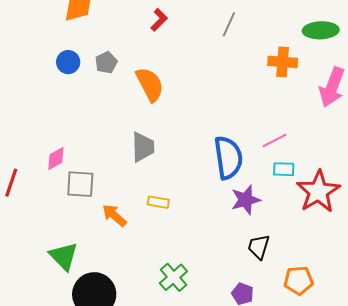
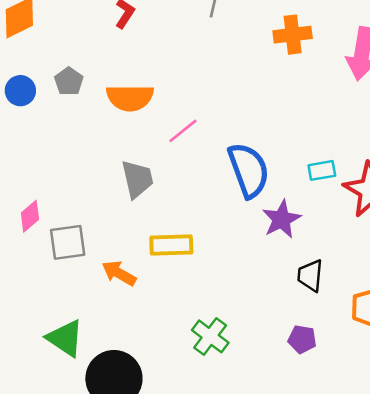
orange semicircle: (150, 84) -> (130, 98), turned 129
pink line: (275, 141) -> (183, 131), moved
yellow rectangle: (158, 202) -> (171, 245), size x1.5

